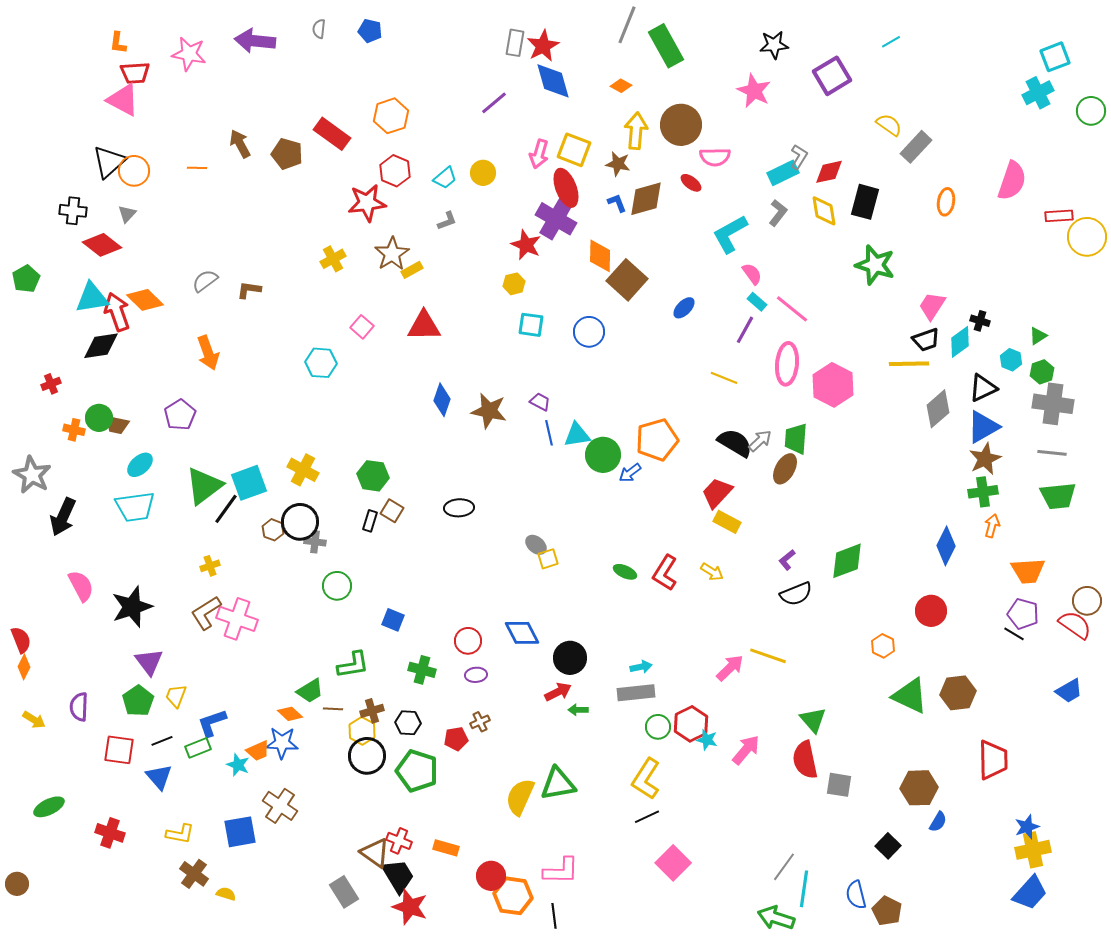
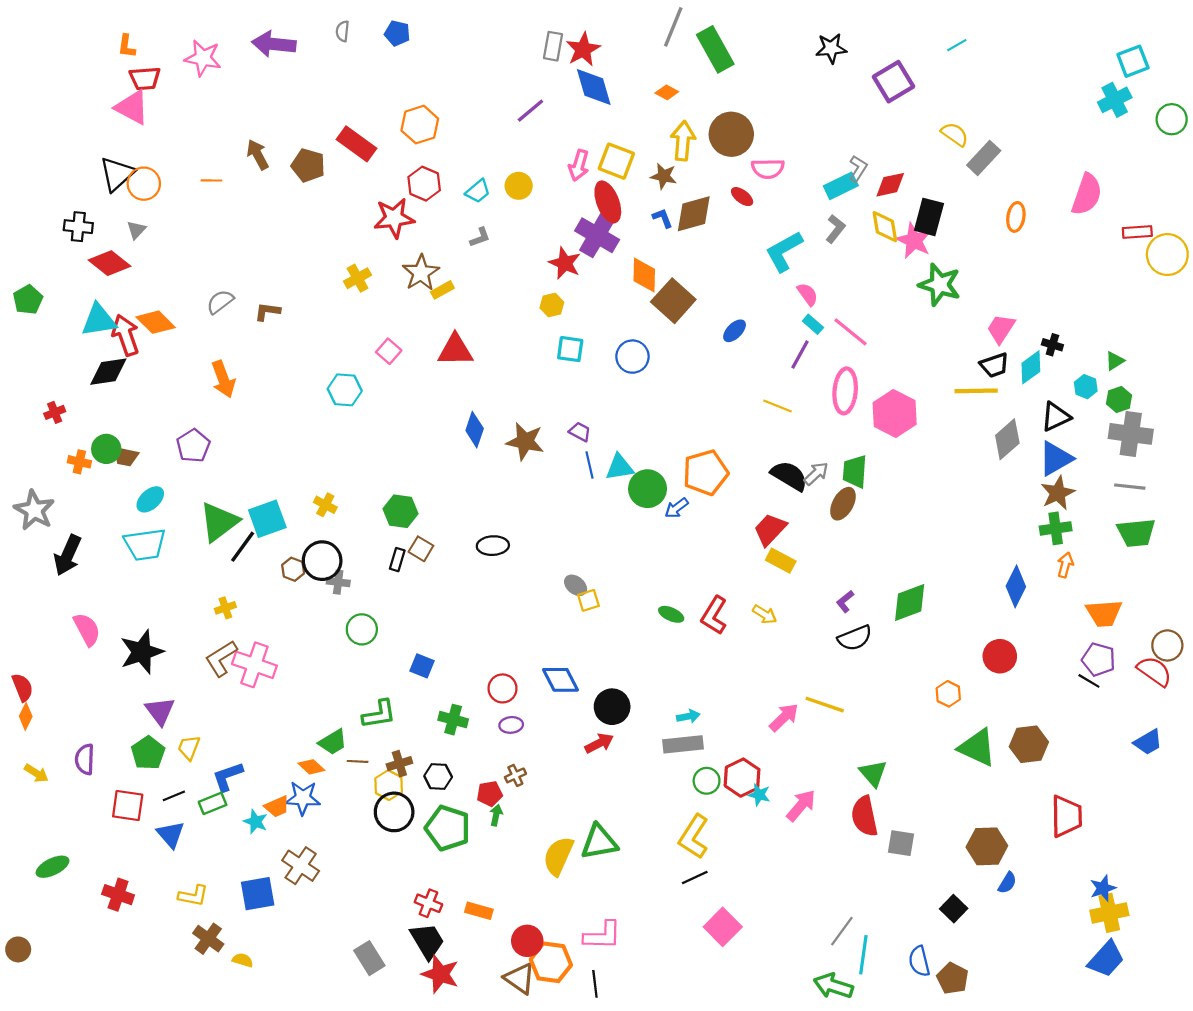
pink star: (754, 91) -> (914, 241), moved
yellow cross: (303, 470) -> (325, 505), size x0.7
green arrow: (578, 710) -> (496, 815), moved, turned 102
brown triangle: (375, 853) -> (520, 978), moved

